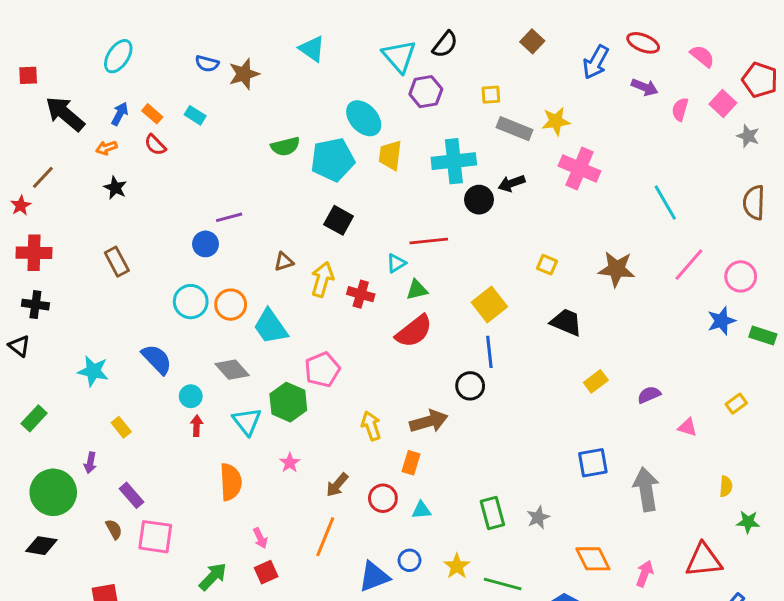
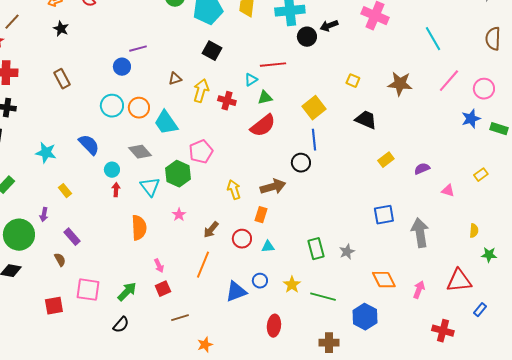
pink square: (155, 537) -> (88, 290), moved

